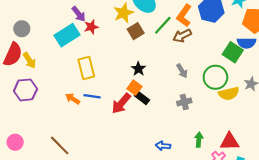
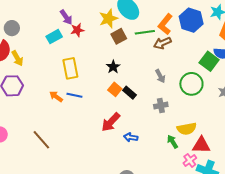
green line: (163, 25) -> (145, 32), turned 36
cyan rectangle: (67, 35) -> (54, 37), size x0.7
black star: (138, 69) -> (113, 67), moved
yellow semicircle: (229, 93) -> (187, 129), moved
black rectangle: (142, 98) -> (129, 93), moved
red arrow: (121, 103) -> (111, 122), moved
green arrow: (199, 140) -> (173, 142), turned -40
blue arrow: (163, 146) -> (131, 137), moved

